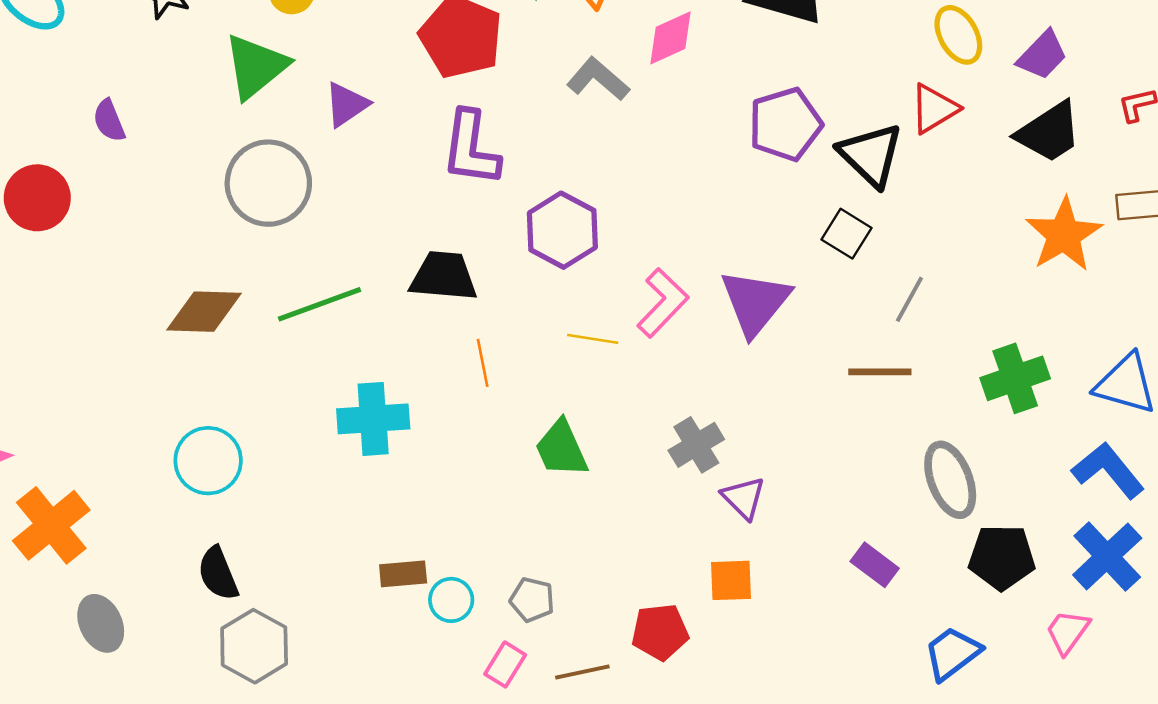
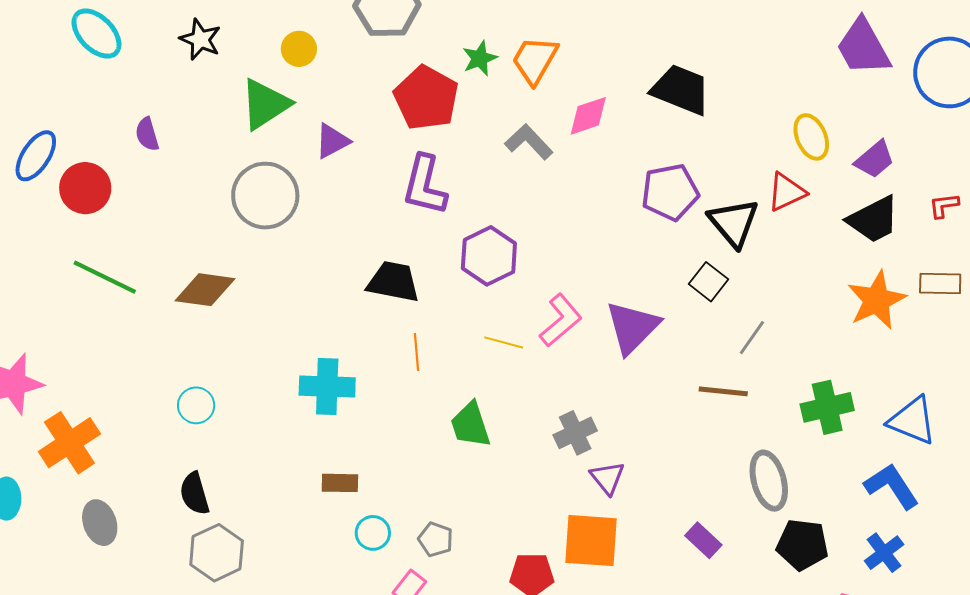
green line: (320, 304) -> (105, 277), moved, turned 40
cyan circle: (208, 461) -> (196, 405), size x0.7
blue cross: (1107, 556) -> (884, 553), size x0.7
brown rectangle: (403, 574) -> (340, 483), moved
orange square: (731, 580) -> (591, 541), size x1.6

